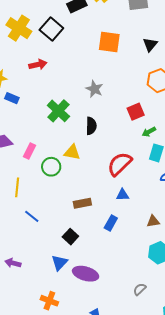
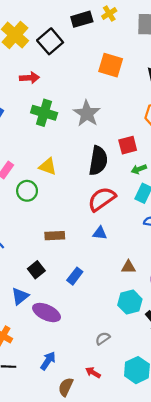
gray star: (94, 89) -> (87, 114), size x1.4
green cross: (58, 111) -> (44, 113), moved, turned -35
black semicircle: (91, 126) -> (98, 161), moved, size x1.5
yellow triangle: (72, 152) -> (48, 167), moved
blue rectangle: (111, 223) -> (75, 276), moved

